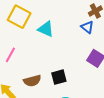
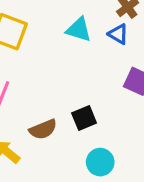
cyan triangle: (46, 29) -> (79, 30), moved

